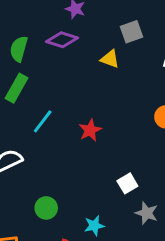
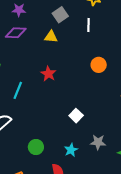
red star: (90, 130) -> (48, 74), moved
white square: (127, 183) -> (76, 116), moved
gray star: (147, 213) -> (98, 142), moved

